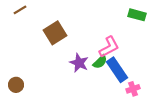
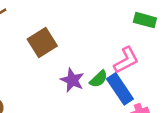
pink L-shape: (109, 47) -> (126, 60), moved

